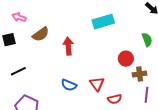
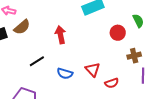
brown semicircle: (41, 34) -> (22, 27), moved
red circle: (126, 59) -> (118, 33), moved
black line: (18, 71) -> (37, 61), moved

